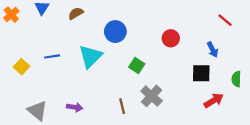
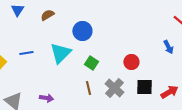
red circle: (171, 38) -> (131, 62), moved
green square: (137, 65) -> (91, 63), moved
black square: (201, 73) -> (144, 87), moved
brown line: (122, 106) -> (88, 88), moved

